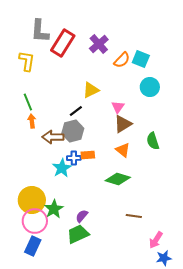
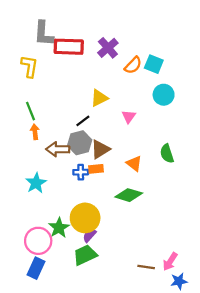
red rectangle: (63, 43) -> (69, 47), turned 60
brown triangle: (123, 124) -> (100, 149), moved
cyan star: (62, 168) -> (36, 183), moved
yellow circle: (32, 200) -> (85, 218), moved
brown line: (134, 216) -> (146, 267), moved

